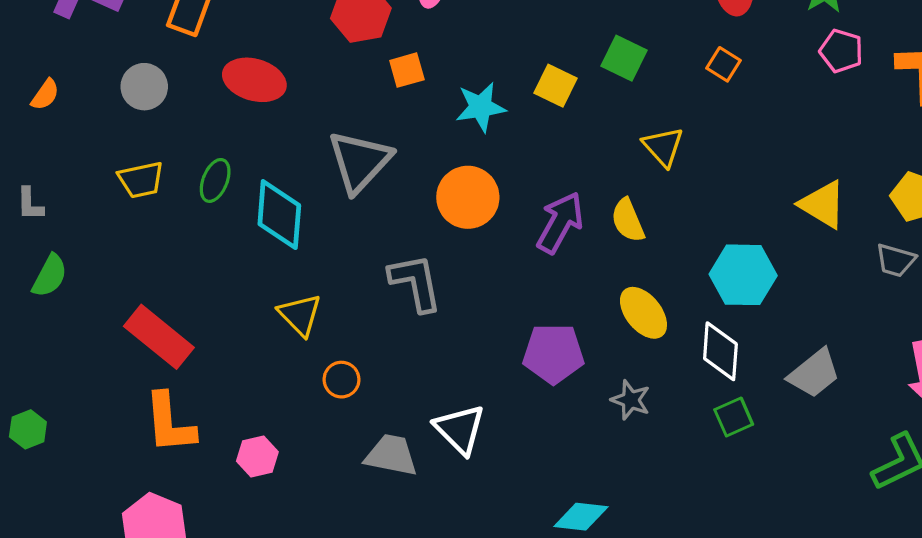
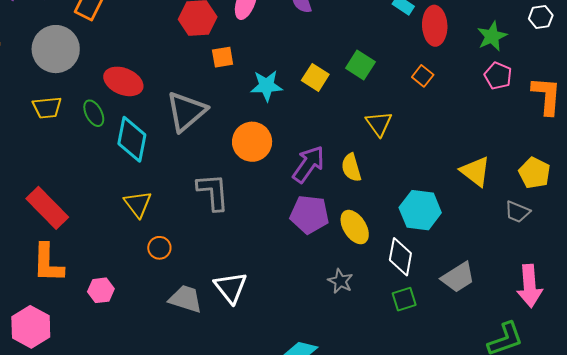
red ellipse: (254, 80) -> (123, 81), moved
gray circle: (144, 87) -> (56, 49), size x1.6
green ellipse: (215, 180) -> (94, 113), turned -56
purple pentagon: (553, 354) -> (310, 214), moved

